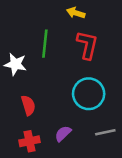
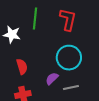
gray line: (105, 132) -> (71, 88), moved
purple semicircle: (63, 134) -> (52, 79), moved

